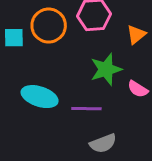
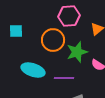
orange circle: (49, 26) -> (53, 40), moved

